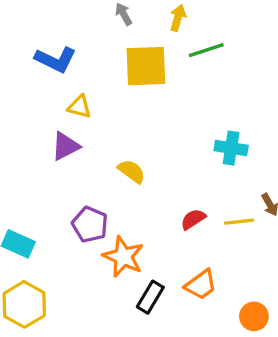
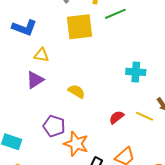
yellow line: (239, 222) -> (145, 116), turned 36

